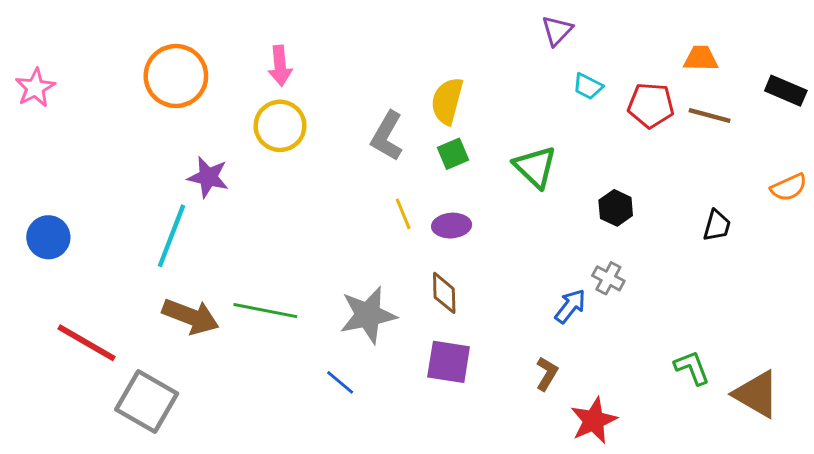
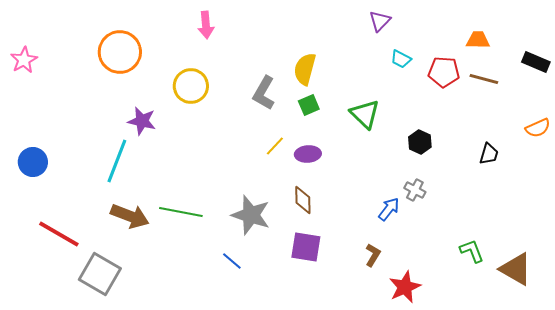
pink arrow: (280, 66) -> (206, 25), moved
yellow line: (403, 214) -> (275, 146), turned 65
gray star: (368, 315) -> (251, 215), turned 30

